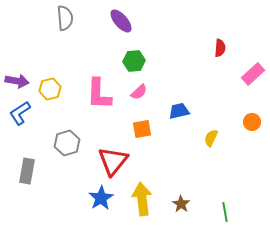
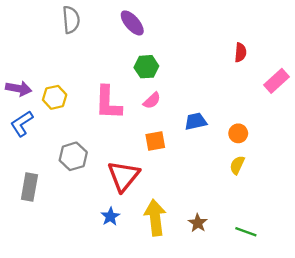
orange circle: (252, 122) -> (238, 133), moved
yellow semicircle: (211, 138) -> (237, 165), moved
blue star: (101, 198) -> (110, 216), size x0.7
green line: (225, 212) -> (246, 232), turned -60

